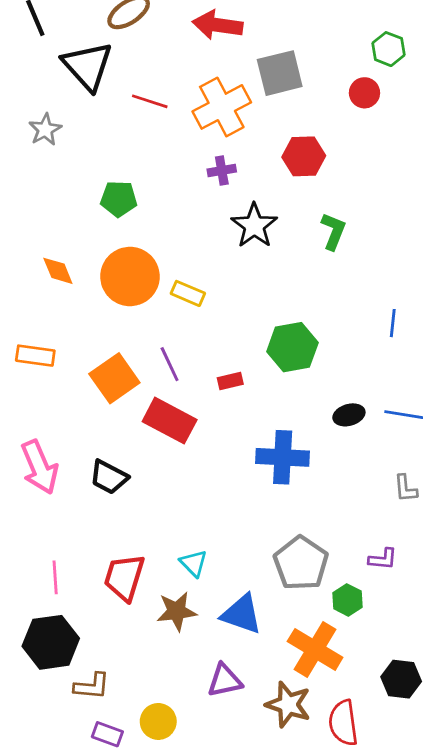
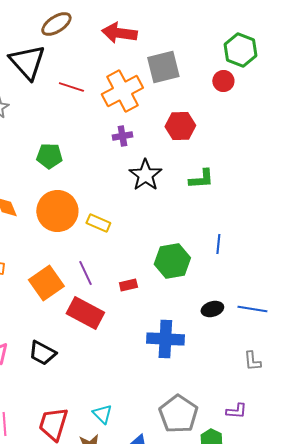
green hexagon: (388, 49) -> (240, 50), size x1.4
green L-shape: (333, 231) -> (201, 179), turned 64
blue line: (393, 323) -> (218, 244), moved

